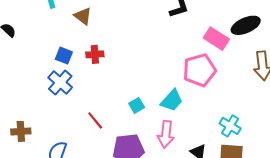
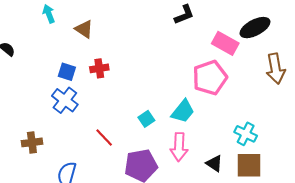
brown cross: (21, 131) -> (32, 142), moved

